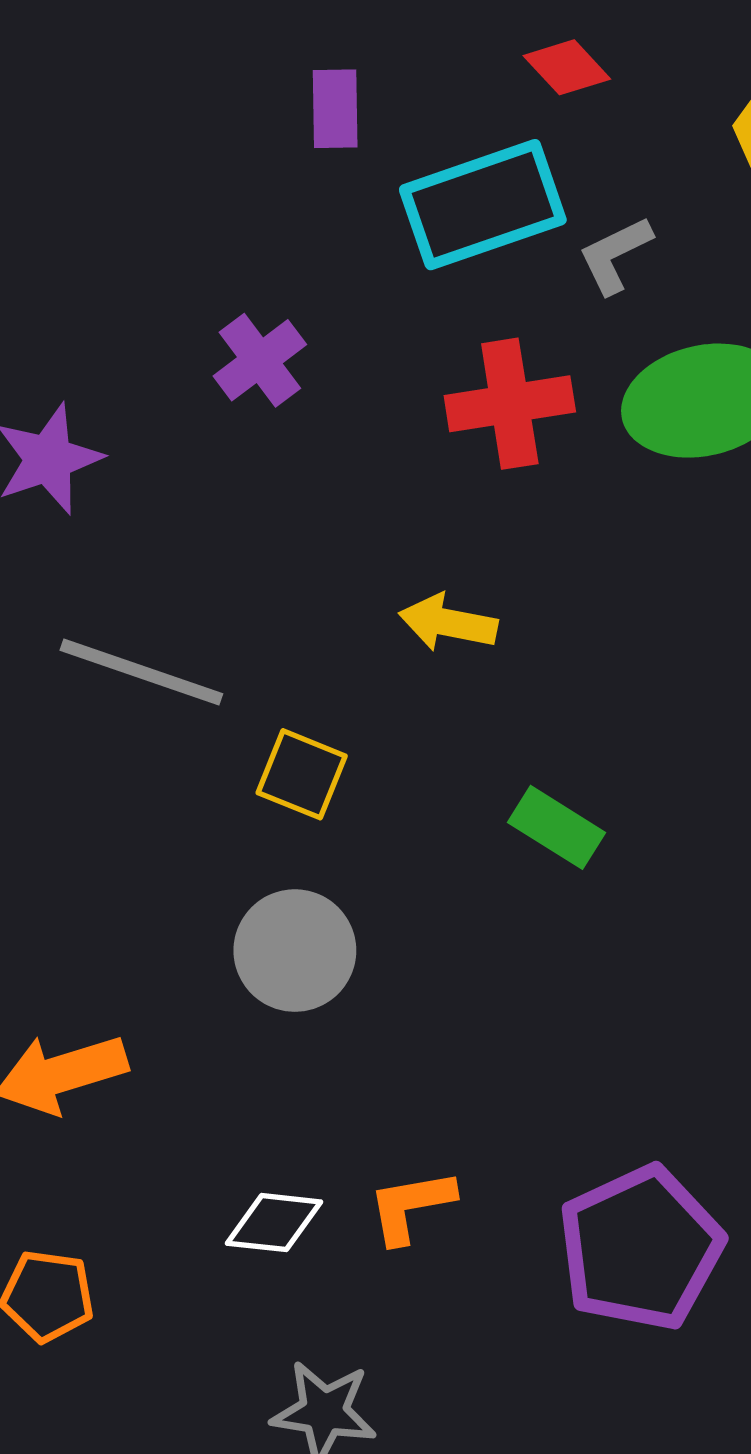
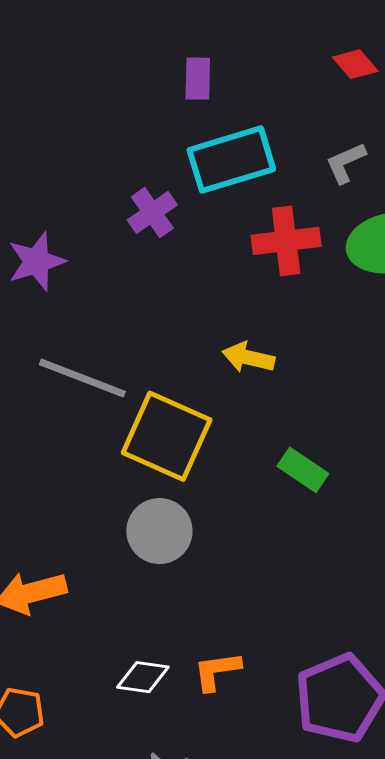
red diamond: (567, 67) -> (355, 64), moved
cyan rectangle: (483, 205) -> (231, 160), moved
yellow square: (302, 774) -> (167, 436), size x1.8

